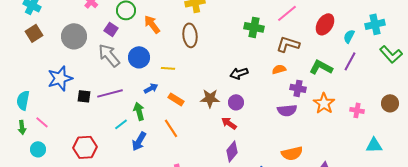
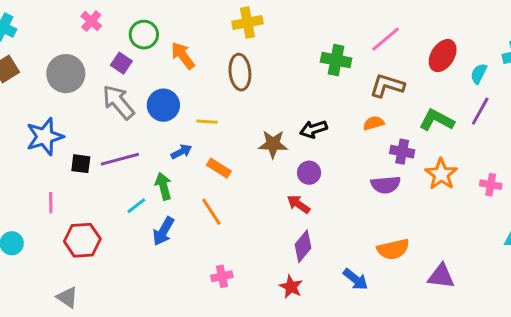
brown star: (210, 98) -> (273, 144), moved
pink line: (42, 122) -> (51, 203), moved, turned 48

